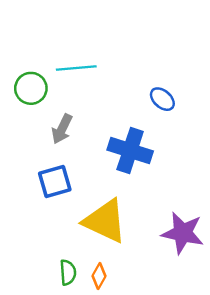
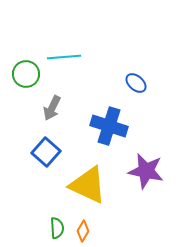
blue square: (55, 182) -> (46, 152), turned -32
purple star: (183, 233) -> (146, 171), moved

